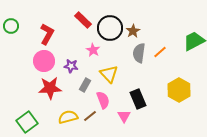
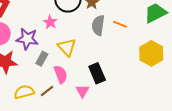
orange line: (160, 52) -> (120, 24), turned 64
purple star: (71, 66) -> (27, 39), size x1.5
yellow hexagon: (179, 90) -> (151, 53), moved

